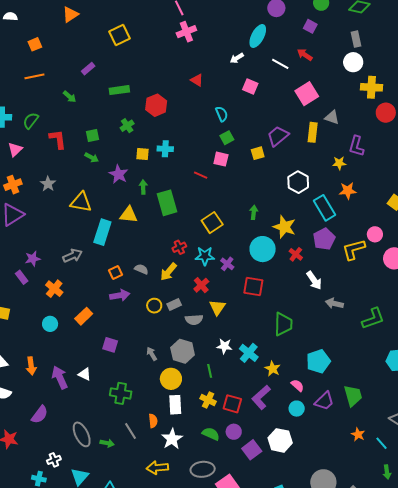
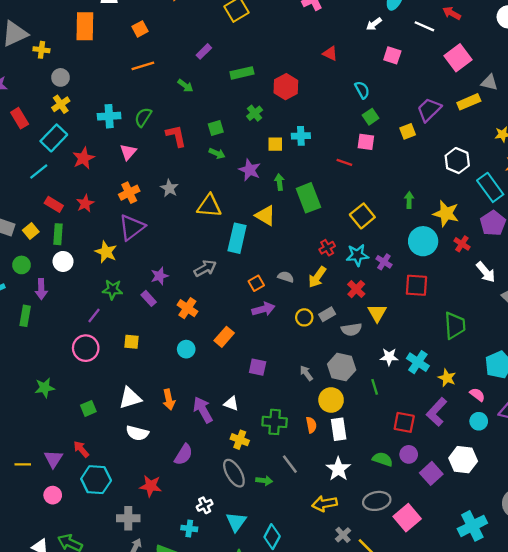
yellow rectangle: (313, 132) -> (469, 102), turned 66
yellow triangle: (129, 215) -> (265, 216), turned 30
yellow cross: (208, 400) -> (240, 440), moved
orange semicircle: (153, 421) -> (311, 425), moved

